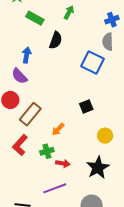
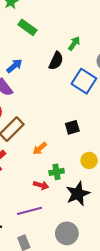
green arrow: (69, 12) -> (74, 43), moved
black semicircle: (56, 40) -> (56, 61), moved
blue arrow: (27, 55) -> (15, 66), turned 35
green cross: (47, 151) -> (57, 172), moved

